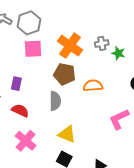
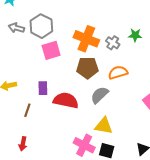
gray cross: (102, 43) -> (113, 43), moved, turned -32
gray semicircle: (55, 101) -> (100, 95), moved, turned -120
red semicircle: (20, 111) -> (66, 100), moved, size x1.4
pink cross: (26, 141) -> (84, 145), moved

